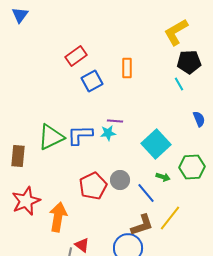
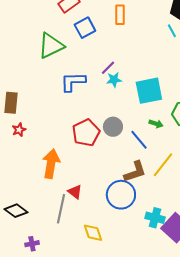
purple line: (115, 121) -> (108, 68), turned -49
cyan star: (108, 133) -> (114, 80), moved
green triangle: (51, 137) -> (51, 46), moved
cyan square: (156, 144) -> (149, 91), turned 32
red star: (26, 201) -> (19, 130), moved, size x0.5

